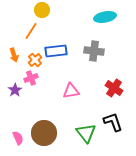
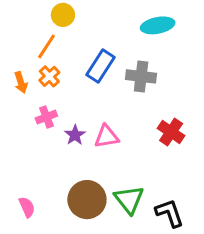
blue rectangle: (56, 51) -> (100, 66), moved, turned -50
orange cross: (35, 60) -> (49, 76), moved
purple star: (15, 90) -> (75, 135), moved
black L-shape: (113, 122) -> (170, 213), moved
brown circle: (44, 133) -> (87, 200), moved

